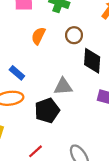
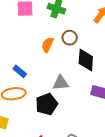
orange semicircle: (38, 36) -> (47, 45), moved

